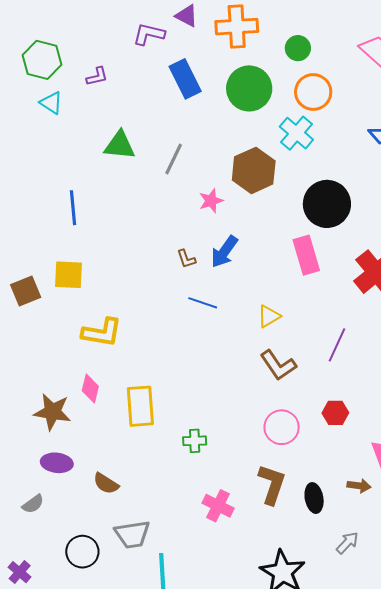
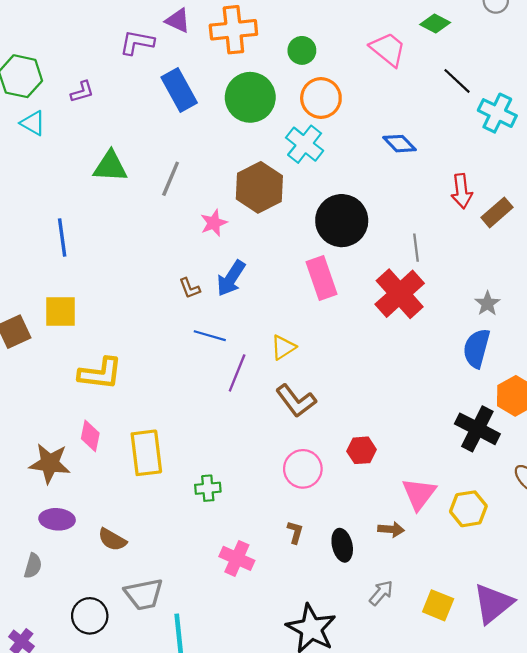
purple line: (337, 345) -> (237, 373), moved
brown L-shape: (272, 484) -> (295, 532), size x0.5
gray semicircle: (33, 504) -> (33, 566), turned -35

